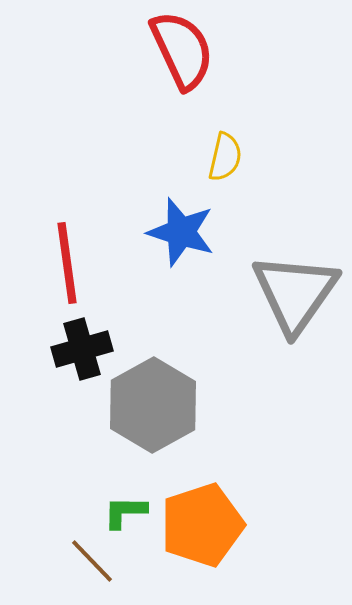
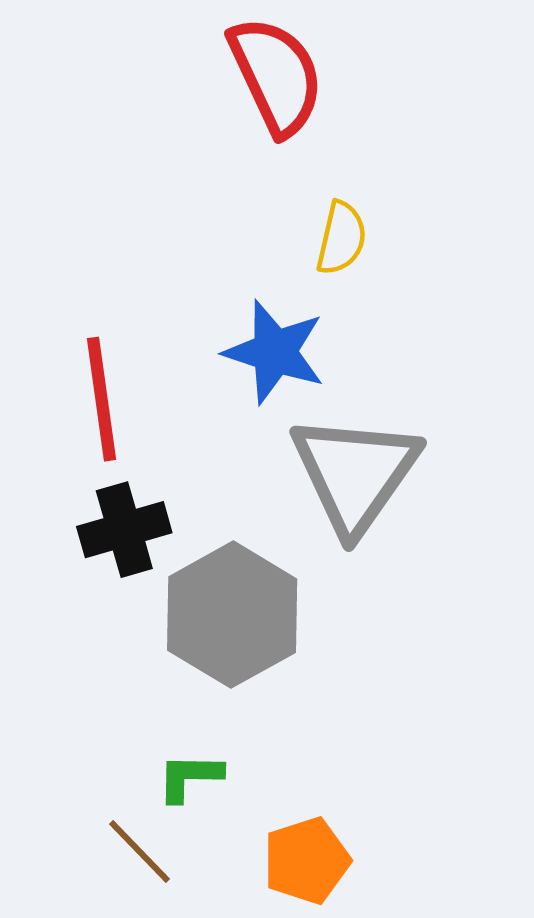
gray triangle: (295, 293) -> (355, 473), moved
orange pentagon: (202, 525) -> (306, 861), moved, size x0.7

